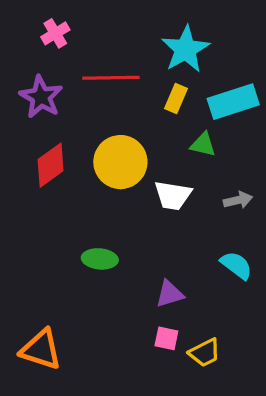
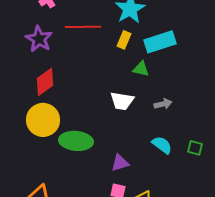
yellow circle: (120, 162) -> (43, 120), moved
green ellipse: (100, 259) -> (76, 141), size x1.5

